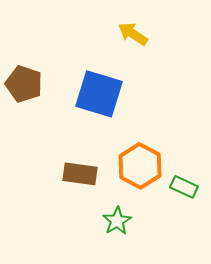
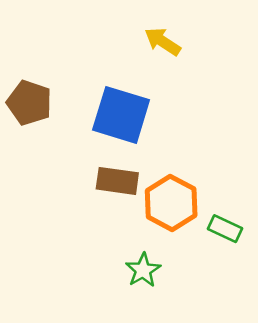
brown rectangle: (80, 174) -> (117, 181), moved

